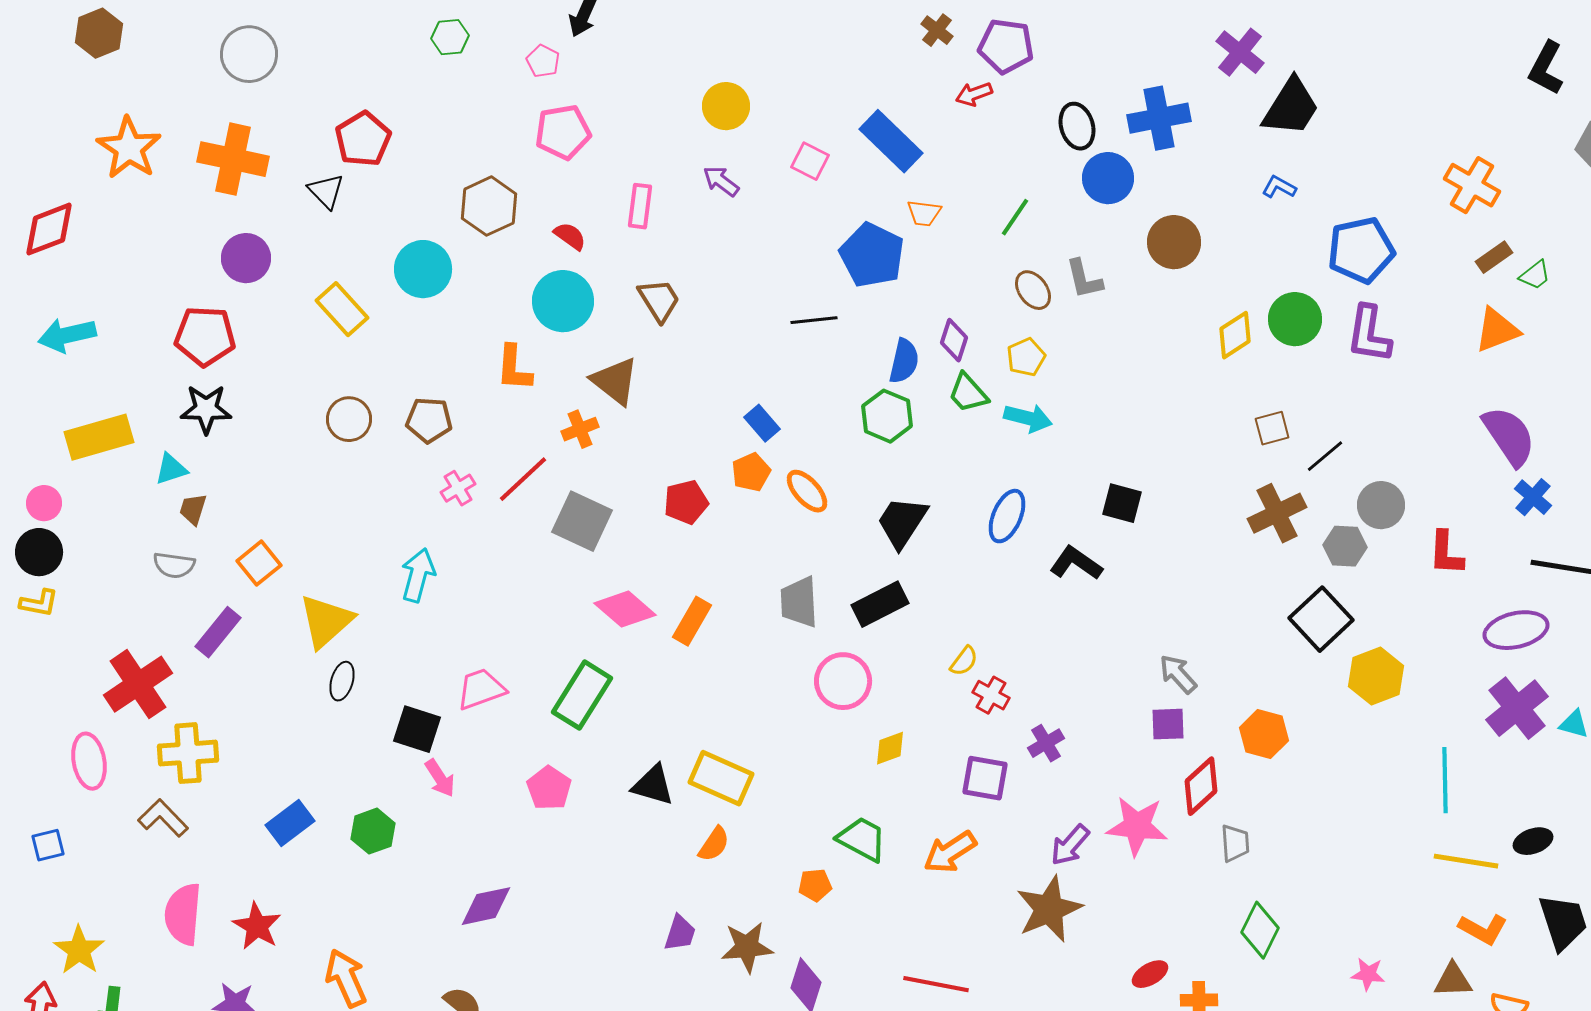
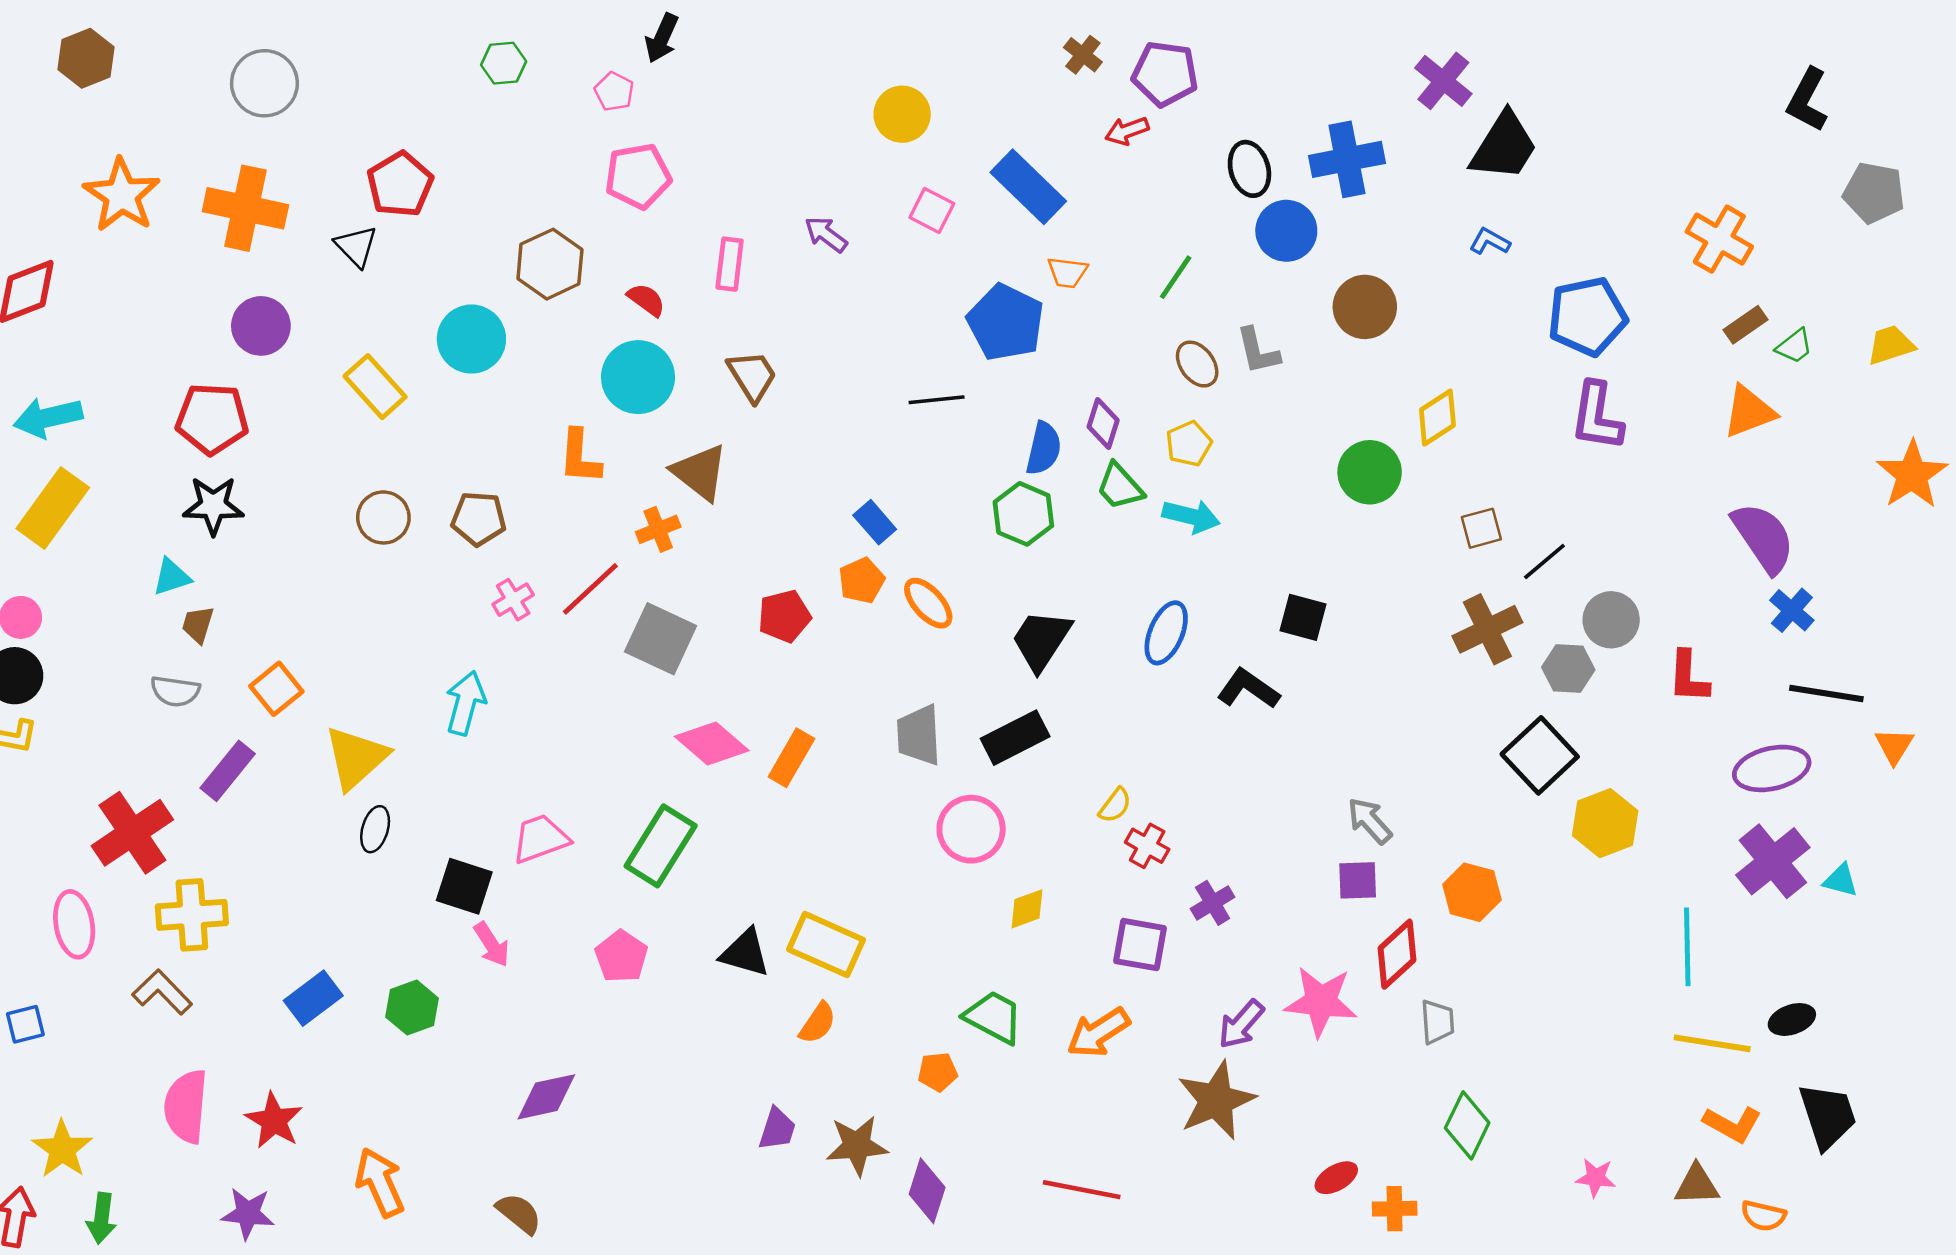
yellow circle: (726, 106) -> (902, 114), moved
green circle: (1295, 319) -> (1370, 472), moved
yellow rectangle: (99, 437) -> (53, 508), moved, turned -38

